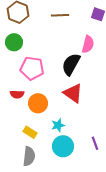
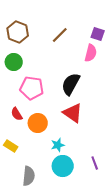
brown line: (60, 15) -> (60, 35), turned -42
pink semicircle: (88, 44) -> (91, 53), moved
red semicircle: (17, 94) -> (17, 114), turned 56
yellow rectangle: (30, 132) -> (11, 146), moved

